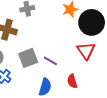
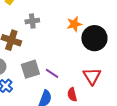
red triangle: (86, 51) -> (92, 76), moved

